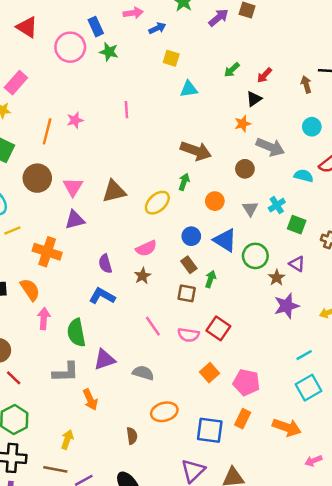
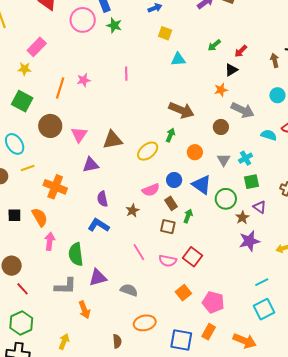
purple triangle: (75, 220) -> (91, 165), moved
green square: (297, 225) -> (251, 182), moved, turned -35
pink semicircle: (146, 248) -> (151, 190), moved

